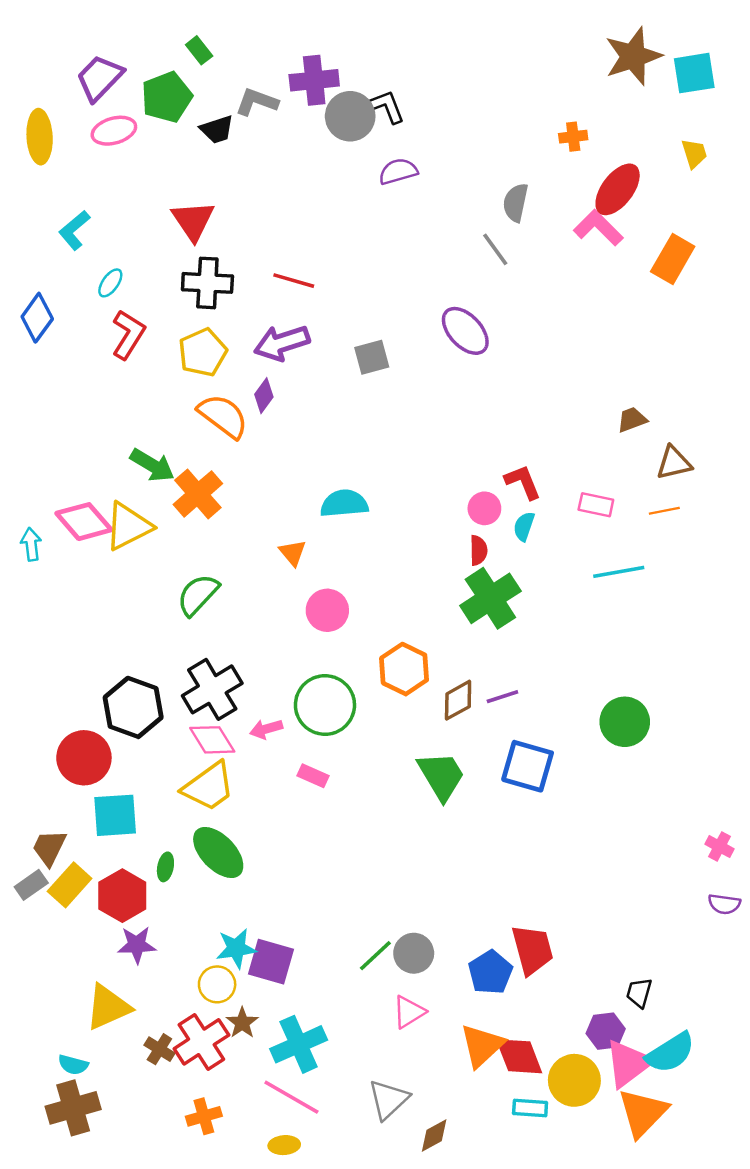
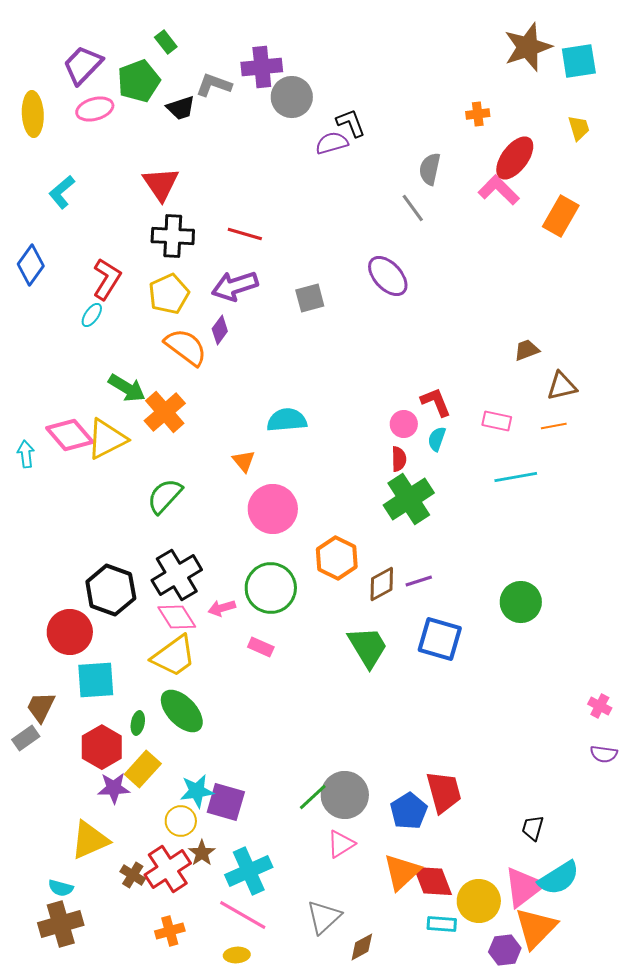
black L-shape: (387, 107) -> (351, 123), moved
cyan ellipse: (110, 283) -> (92, 315), moved
pink circle: (327, 610) -> (273, 509), size x1.4
yellow rectangle: (70, 885) -> (143, 769), moved
gray circle: (414, 953) -> (345, 795), size x1.4
purple hexagon: (606, 1031) -> (505, 950), moved

